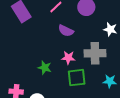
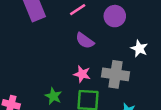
green star: (45, 68) -> (53, 96), moved

